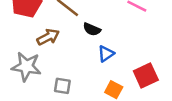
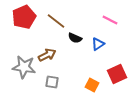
brown arrow: (48, 37) -> (47, 55), moved
blue triangle: (106, 54) -> (98, 44), moved

